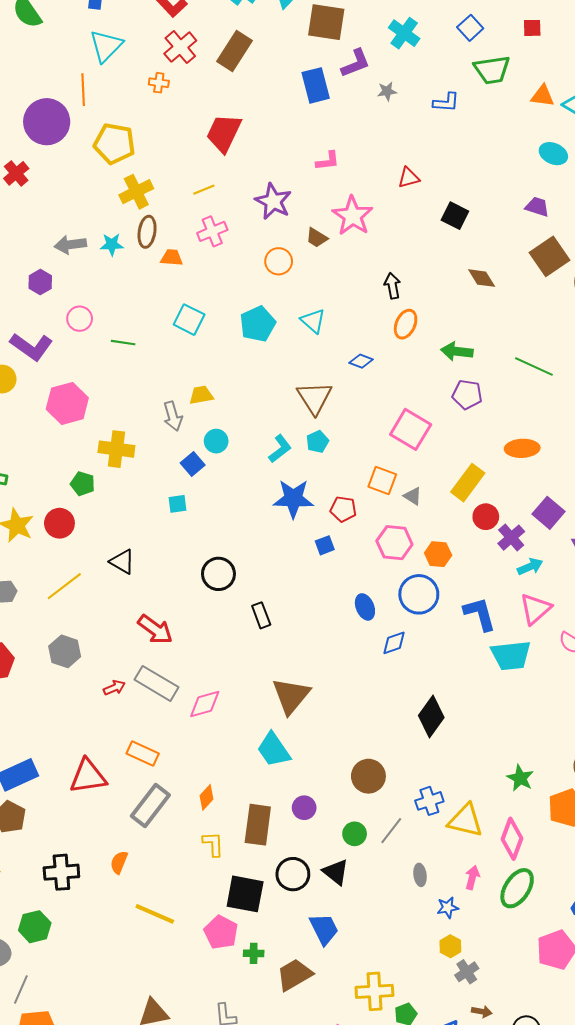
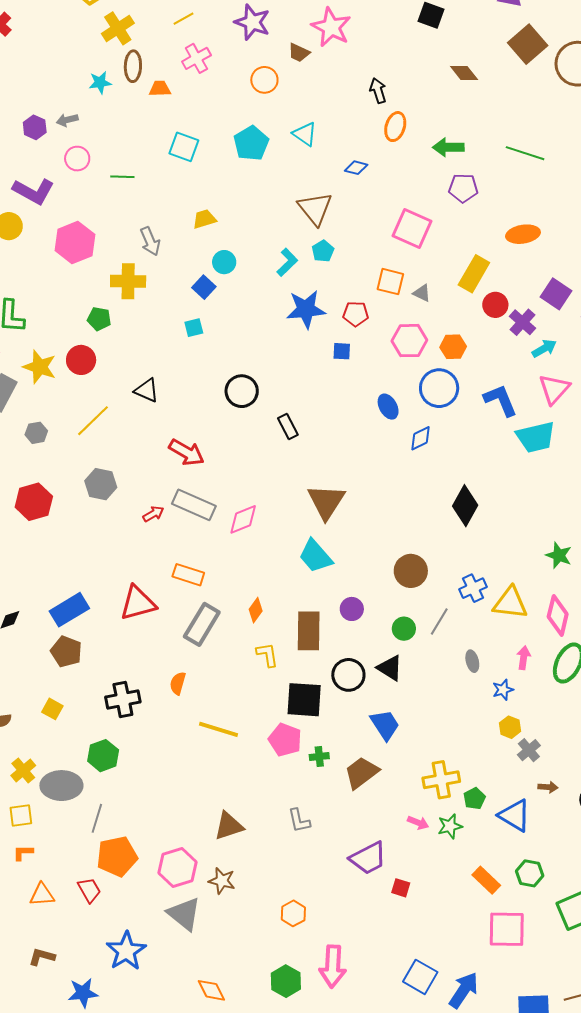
gray arrow: (70, 245) -> (67, 120), moved, size x0.7
gray arrow: (173, 416) -> (150, 241), moved
blue square: (325, 545) -> (342, 351), turned 30

